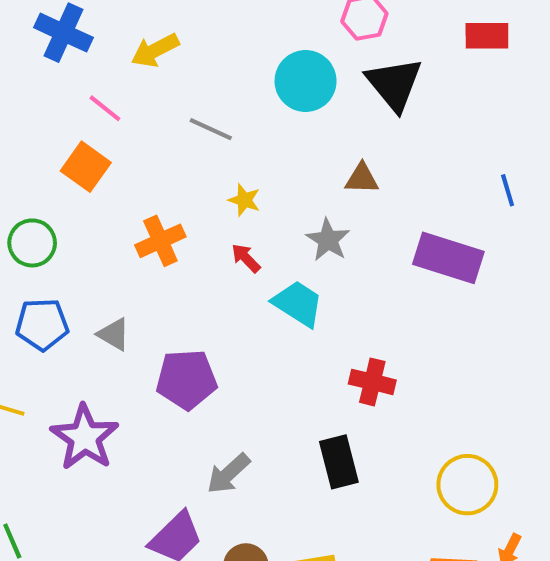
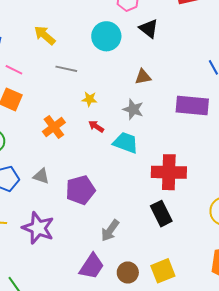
yellow arrow: (155, 50) -> (45, 35), moved, turned 80
black triangle: (394, 84) -> (149, 29), size x0.7
red cross: (372, 382) -> (169, 172), size x1.6

